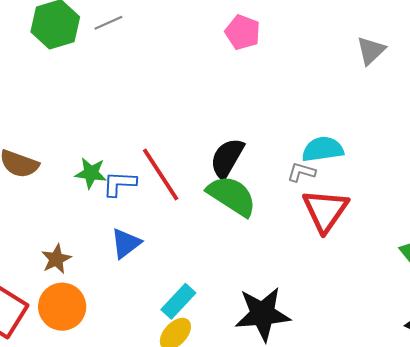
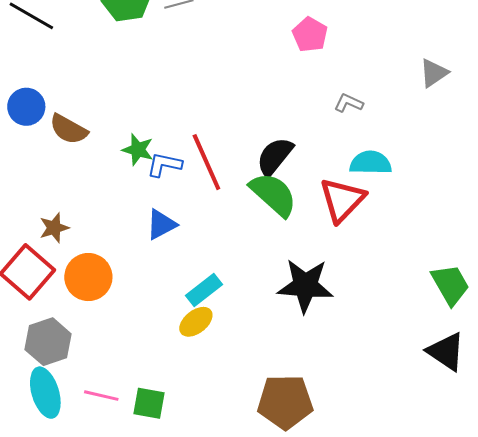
gray L-shape: (301, 172) -> (349, 103), moved
red triangle: (325, 210) -> (342, 200), moved
brown star: (56, 259) -> (54, 228), moved
black star: (263, 314) -> (305, 286), moved

